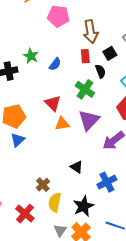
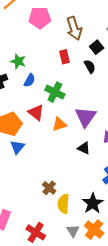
red rectangle: (85, 56) -> (64, 57), moved
blue semicircle: (55, 64) -> (30, 80), moved
green cross: (85, 89) -> (55, 92), moved
red triangle: (53, 103) -> (36, 113), moved
black triangle: (77, 167) -> (84, 148), moved
red cross: (25, 214) -> (36, 232), moved

